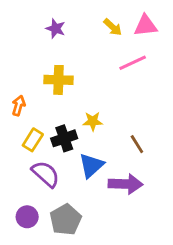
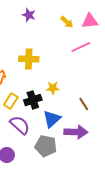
purple star: (56, 29) -> (29, 15), moved
gray pentagon: (66, 220) -> (46, 146), moved, turned -30

